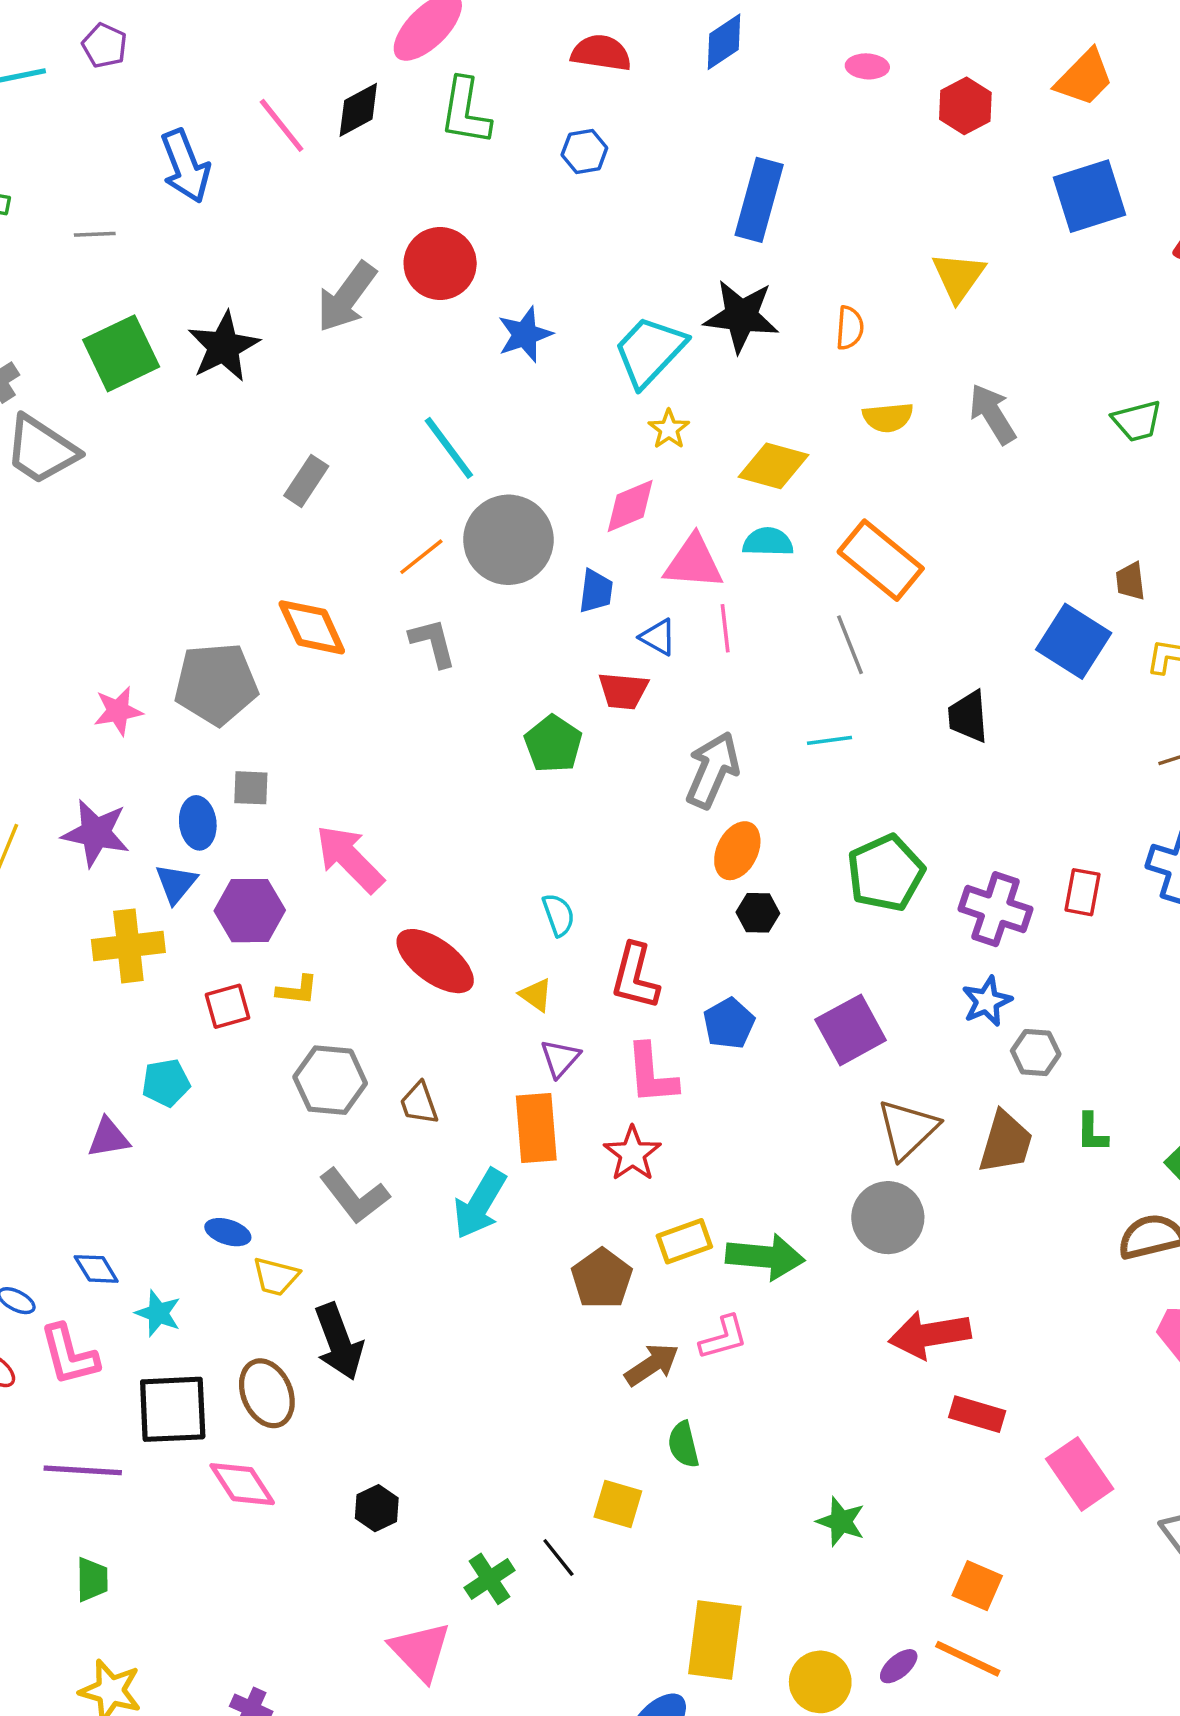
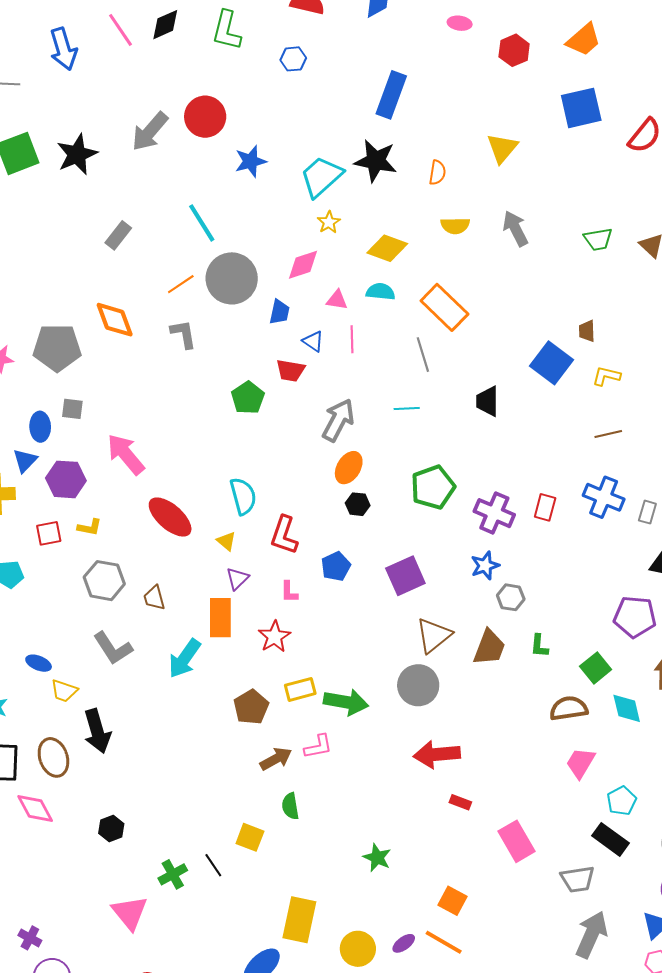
pink triangle: (694, 562) -> (337, 300), size x0.6
cyan semicircle: (559, 915) -> (243, 496), size x1.5
pink L-shape: (652, 1074) -> (289, 592), size x0.6
red rectangle: (977, 1414) -> (460, 802), size x0.7

